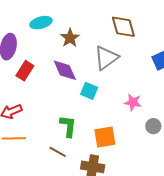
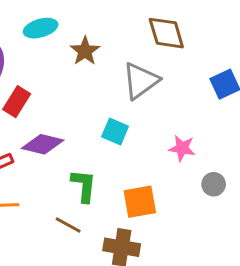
purple diamond: (65, 70) -> (43, 144), moved, turned -52

